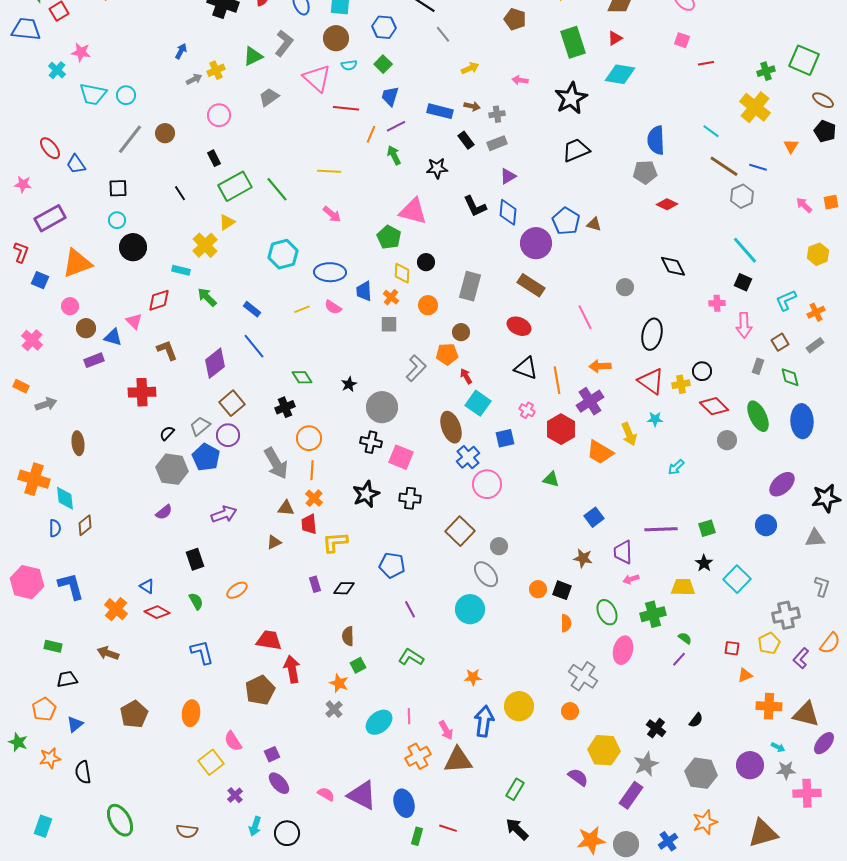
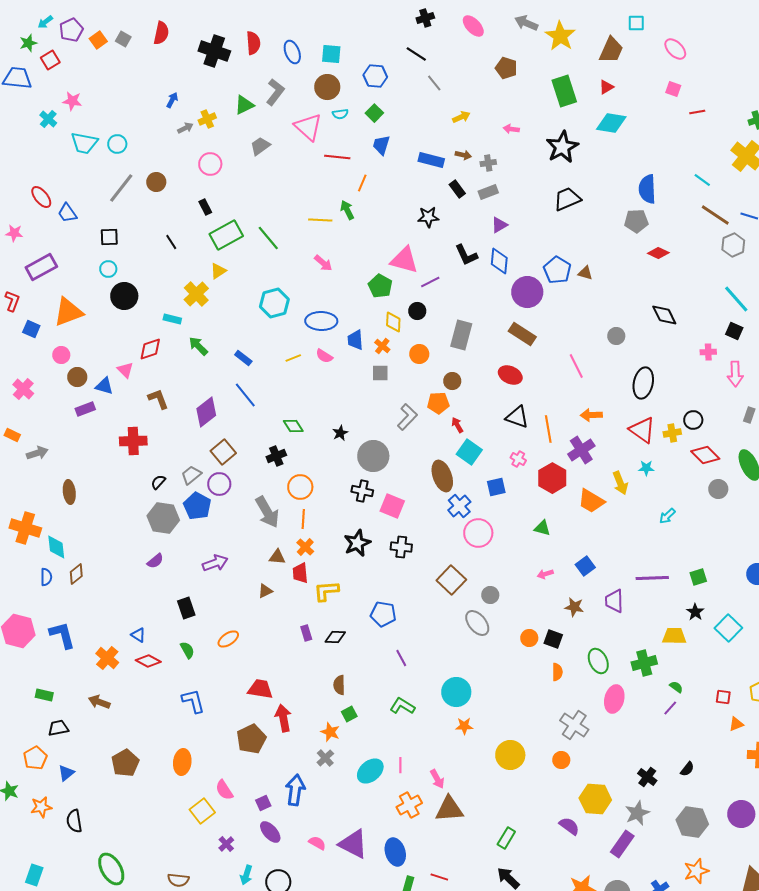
purple line: (396, 126) -> (430, 282), moved
green arrow: (394, 155) -> (347, 210), moved
pink arrow: (631, 579) -> (545, 574), moved
cyan circle: (470, 609) -> (456, 692), moved
blue arrow: (484, 721) -> (295, 790), moved

